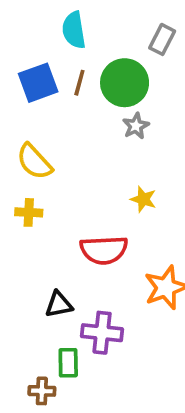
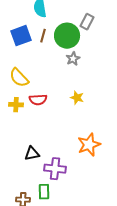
gray rectangle: (162, 39) -> (87, 22), moved
red semicircle: (104, 250) -> (38, 100), moved, size x0.7
green rectangle: (68, 363) -> (44, 192), moved

